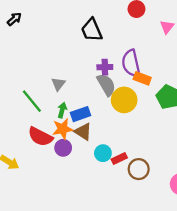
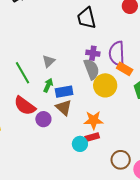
orange star: (63, 129) -> (93, 120), moved
cyan circle: (103, 153) -> (80, 144), moved
brown circle: (139, 169) -> (121, 160), moved

